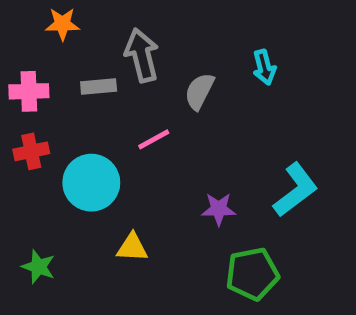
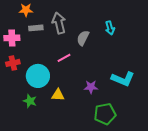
gray rectangle: (99, 86) -> (36, 28), moved
cyan L-shape: (296, 190) -> (123, 79), turned 60
yellow triangle: (132, 247) -> (58, 95), moved
green star: (38, 267) -> (30, 101), moved

